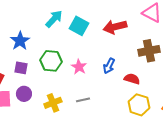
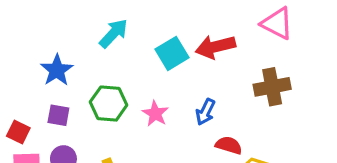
cyan square: (79, 26) -> (172, 53), moved, turned 30
red semicircle: (132, 79) -> (229, 145), moved

